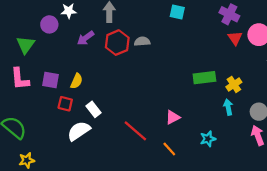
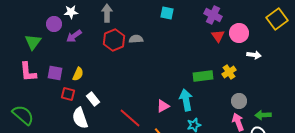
purple arrow: (86, 38) -> (74, 36), moved
green rectangle: (204, 78) -> (203, 76), moved
yellow cross: (234, 84) -> (229, 72), moved
cyan arrow: (228, 107) -> (186, 100), moved, size x1.5
white semicircle: (79, 131) -> (80, 118), turned -75

